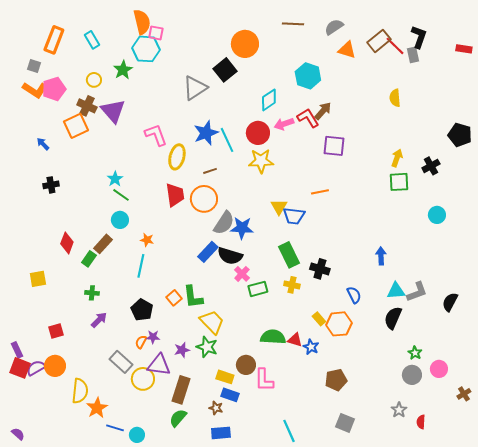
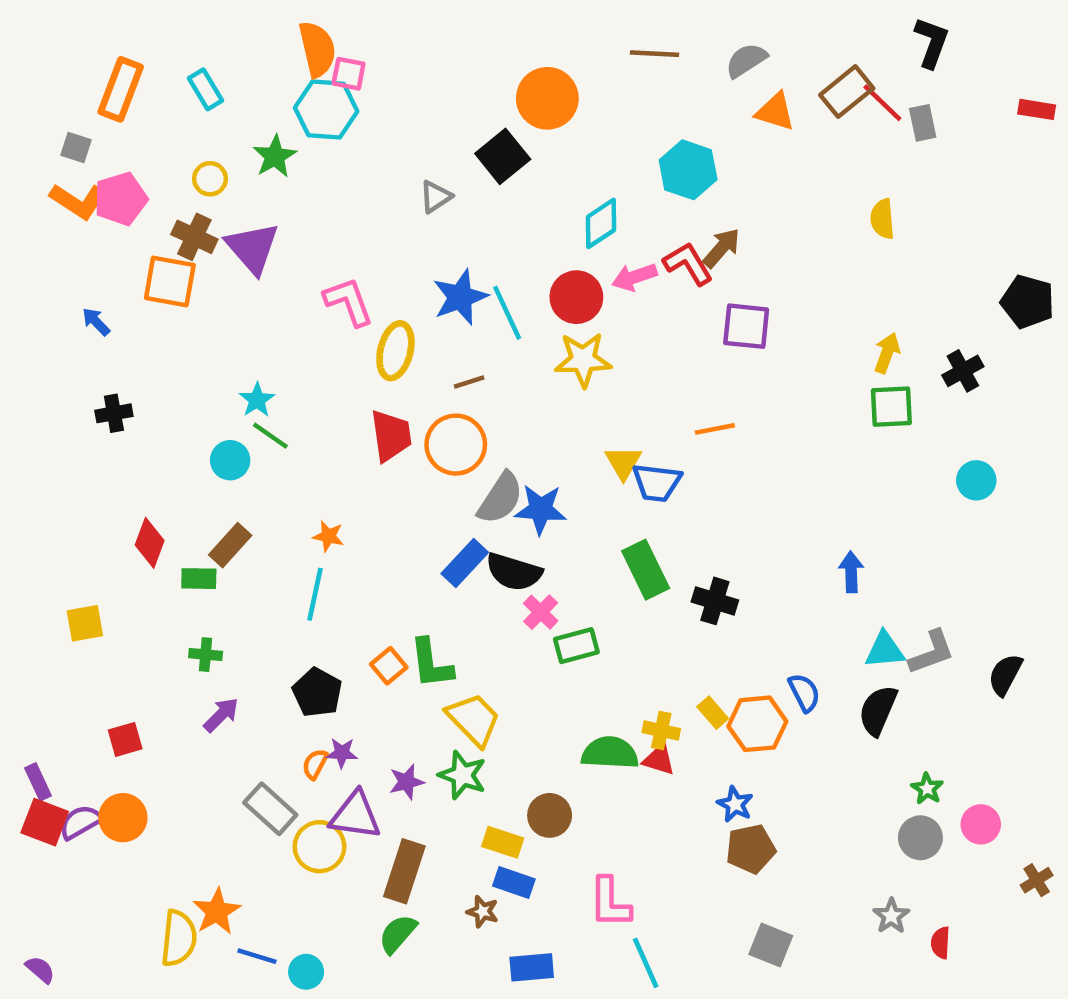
black L-shape: (419, 37) -> (932, 42), moved
gray triangle: (195, 88) -> (436, 197), size x0.6
orange square: (76, 126) -> (170, 281), turned 35
cyan circle: (120, 220) -> (230, 460), moved
green rectangle: (89, 259) -> (199, 579), turned 56
yellow cross: (292, 285) -> (661, 731), moved
blue semicircle: (354, 295) -> (804, 693), moved
blue star: (311, 347) -> (735, 804), moved
pink L-shape: (264, 380) -> (610, 903), moved
yellow semicircle: (80, 391) -> (179, 938), moved
blue rectangle: (221, 433) -> (532, 967), moved

